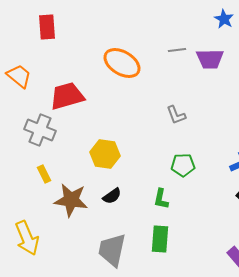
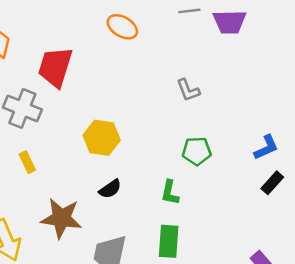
orange ellipse: (122, 63) -> (122, 27), size x0.7
red trapezoid: (67, 96) -> (55, 67), turned -57
brown star: (71, 200) -> (61, 218), moved

